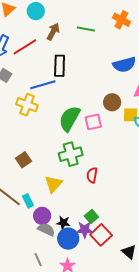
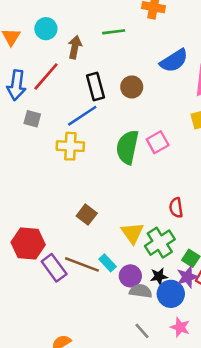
brown circle: (112, 102) -> (132, 87), moved
green cross: (71, 154) -> (160, 243), moved

